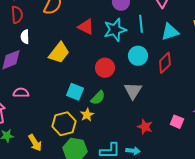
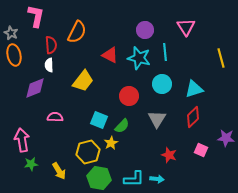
red semicircle: (17, 15) -> (51, 45), moved
cyan star: (115, 30) -> (139, 58), turned 30
cyan triangle: (170, 32) -> (194, 89), moved
red diamond: (165, 63) -> (193, 117), moved
pink semicircle: (21, 93) -> (55, 117), moved

